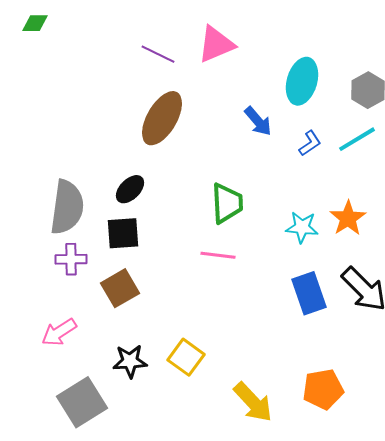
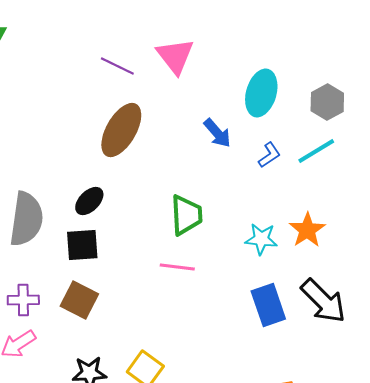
pink triangle: (216, 44) -> (175, 56), turned -45
purple cross: (71, 259) -> (23, 300), moved
brown square: (120, 288) -> (79, 300), turned -33

